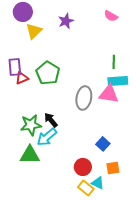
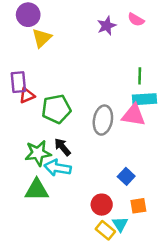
purple star: (66, 21) -> (107, 26), moved
green pentagon: (48, 73) -> (56, 109), moved, turned 30
cyan arrow: (47, 137) -> (58, 168), turned 50
cyan triangle: (98, 183) -> (120, 224), turned 32

